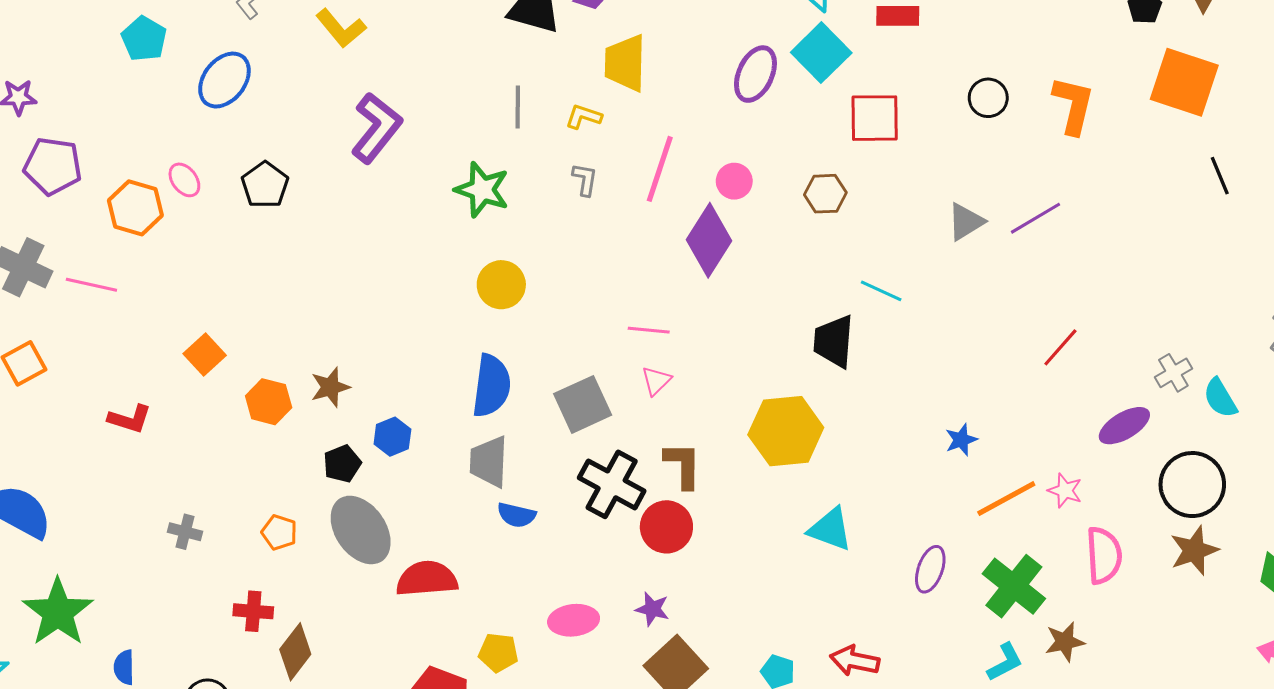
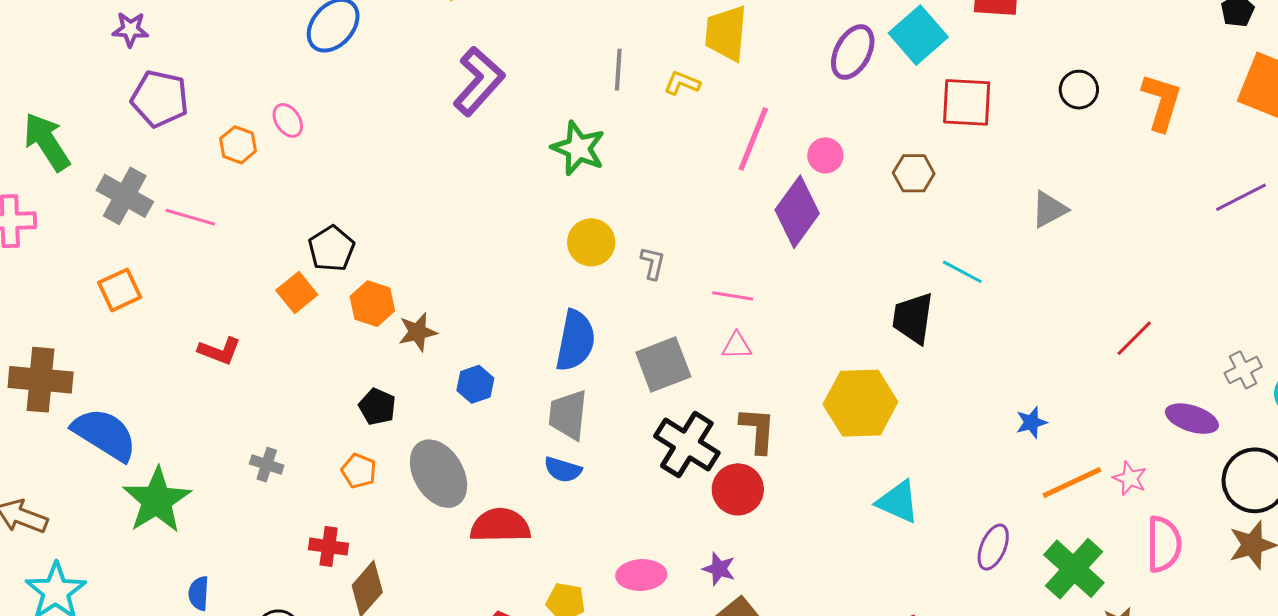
gray L-shape: (585, 179) -> (653, 263), moved
black pentagon: (265, 185) -> (331, 249), moved
orange hexagon: (135, 208) -> (238, 145), size x0.7
purple line: (1035, 218) -> (1241, 197), moved
pink triangle: (656, 381) -> (737, 346), turned 40
orange hexagon: (269, 402) -> (372, 304), moved
purple ellipse: (1124, 426) -> (1192, 419), turned 45
black pentagon: (342, 464) -> (377, 407), moved, turned -30
blue semicircle: (516, 515) -> (563, 470), moved
green star: (58, 612) -> (157, 500), moved

